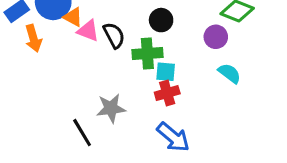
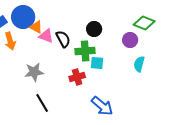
cyan semicircle: (229, 73) -> (139, 64), turned -112
red cross: (167, 93) -> (77, 77), moved
gray star: (111, 108) -> (34, 72), moved

